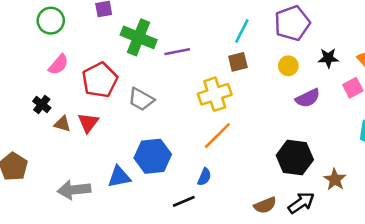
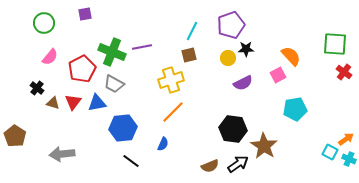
green cross: (139, 37) -> (112, 52), moved
black star: (328, 58) -> (246, 49), moved
blue triangle: (119, 177) -> (97, 103), moved
brown star: (335, 179) -> (264, 146), size x1.5
black line: (184, 201) -> (131, 161), moved, turned 60

